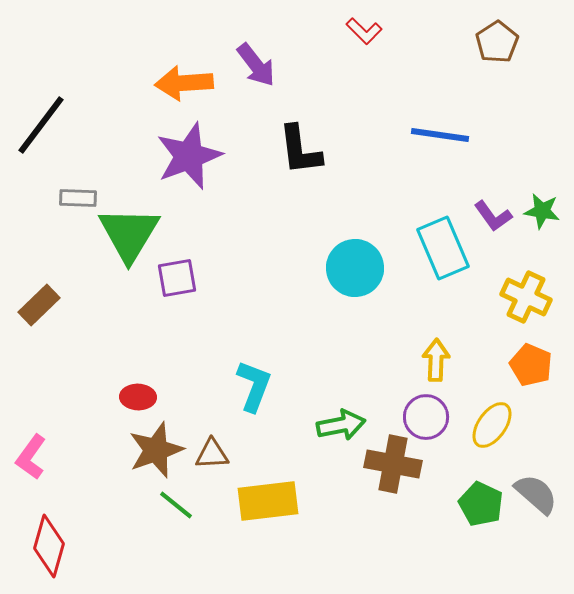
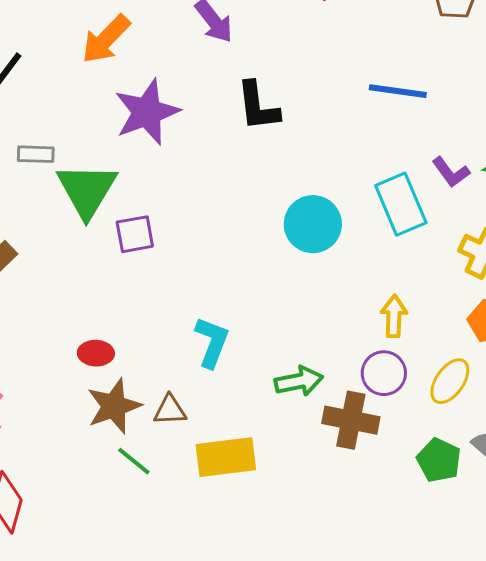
orange arrow: (184, 83) -> (106, 39), moved, turned -42

